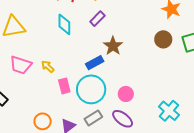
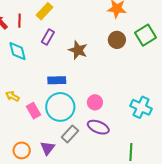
brown star: (113, 46) -> (78, 50), moved
blue rectangle: (95, 63) -> (57, 80), turned 42

